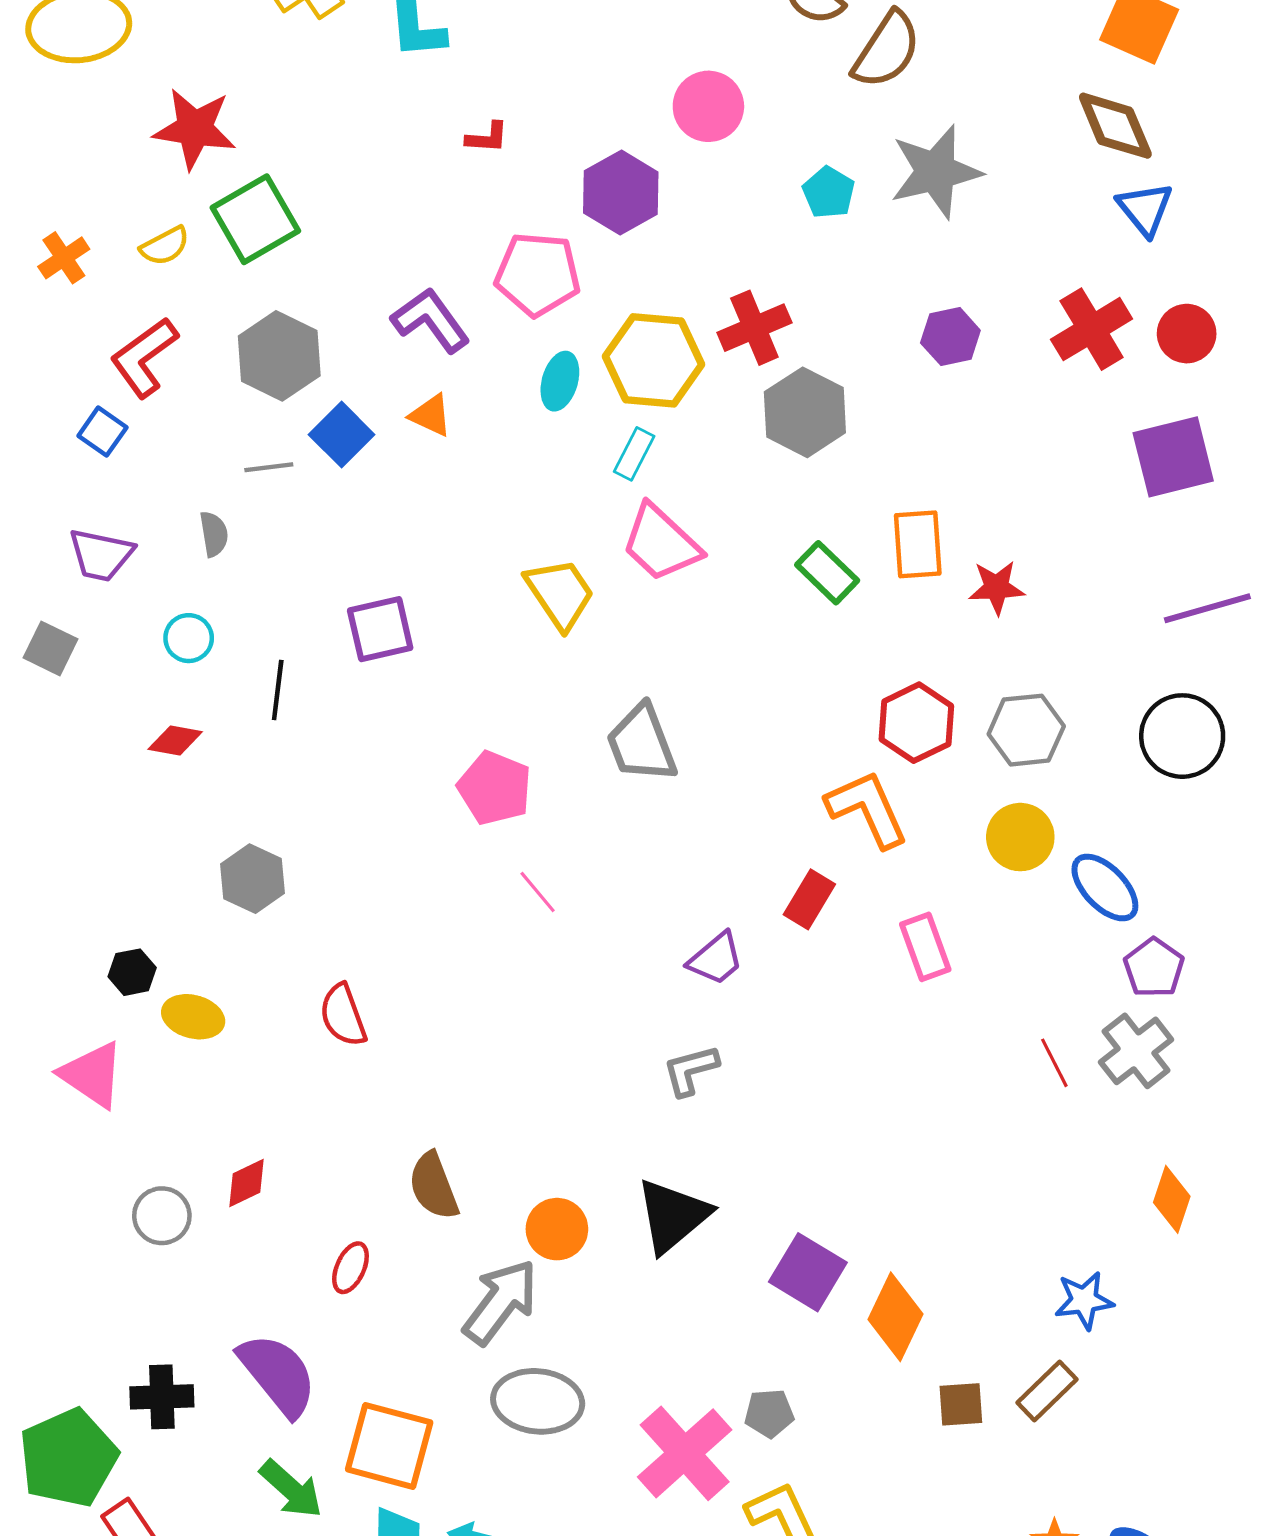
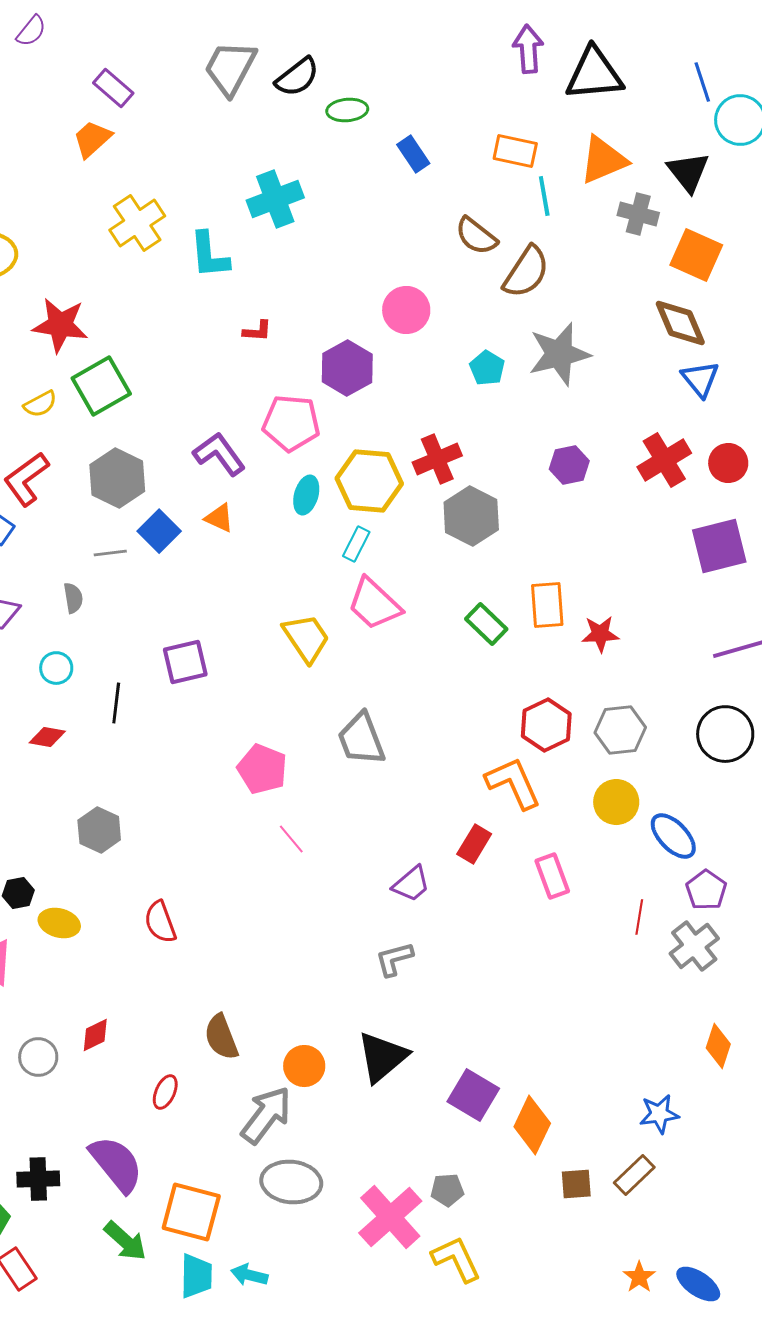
red line: (1054, 1063) -> (639, 917), moved, turned 36

